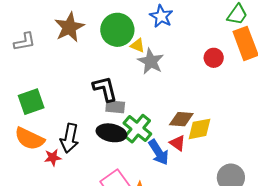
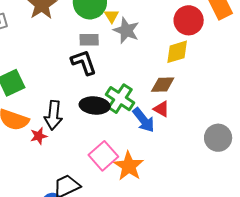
yellow triangle: (138, 46) -> (112, 16), turned 42
red circle: (214, 58) -> (189, 20), size x1.5
gray rectangle: (115, 107) -> (89, 40), moved
yellow diamond: (199, 129) -> (177, 52), moved

